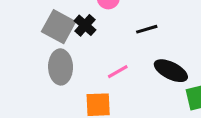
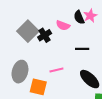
gray ellipse: (61, 67) -> (20, 72), moved

